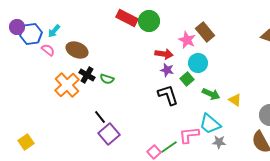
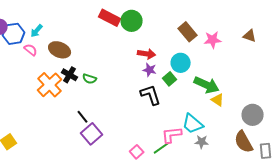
pink star: (187, 40) -> (213, 40), moved, turned -30
green arrow: (211, 94) -> (207, 85), moved, size x1.4
green line: (169, 147) -> (162, 148), moved

